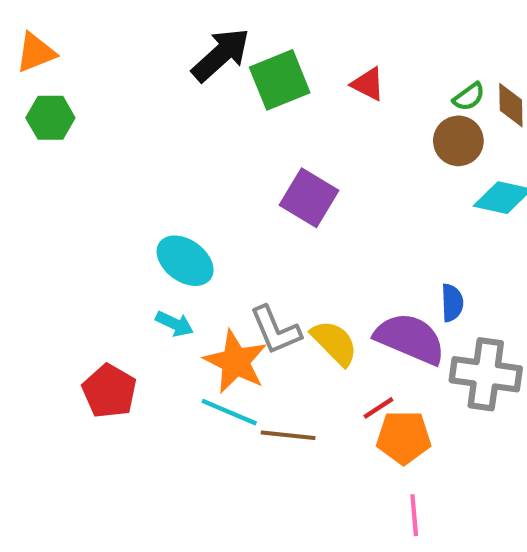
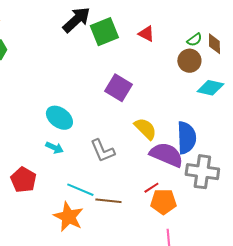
blue semicircle: (452, 303) -> (186, 138), size x1.8
yellow semicircle: (334, 343) -> (145, 129), moved
orange star: (235, 362) -> (68, 217), moved

